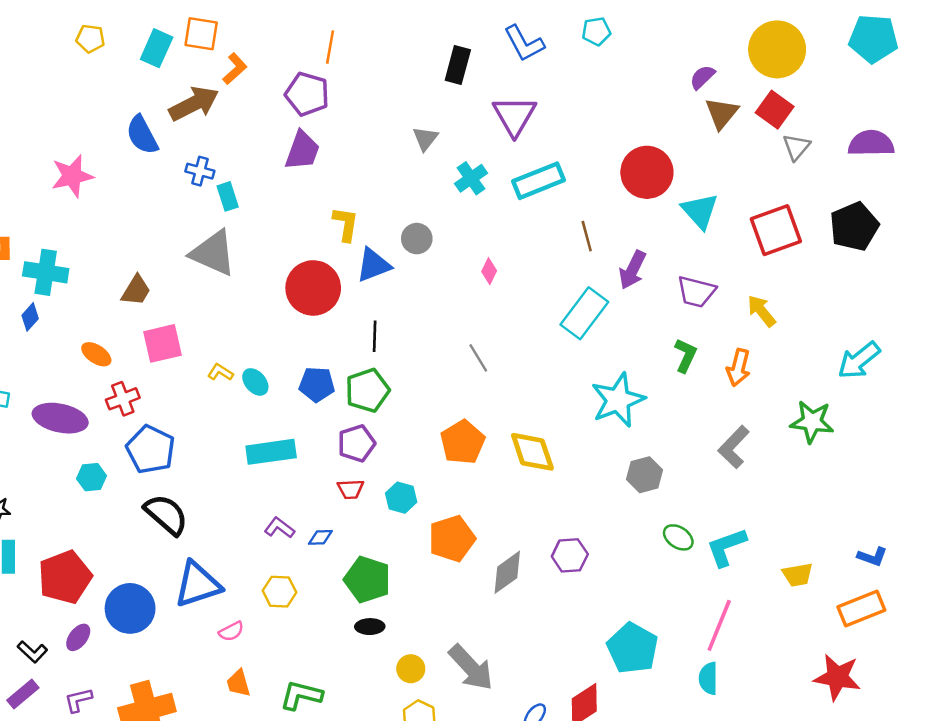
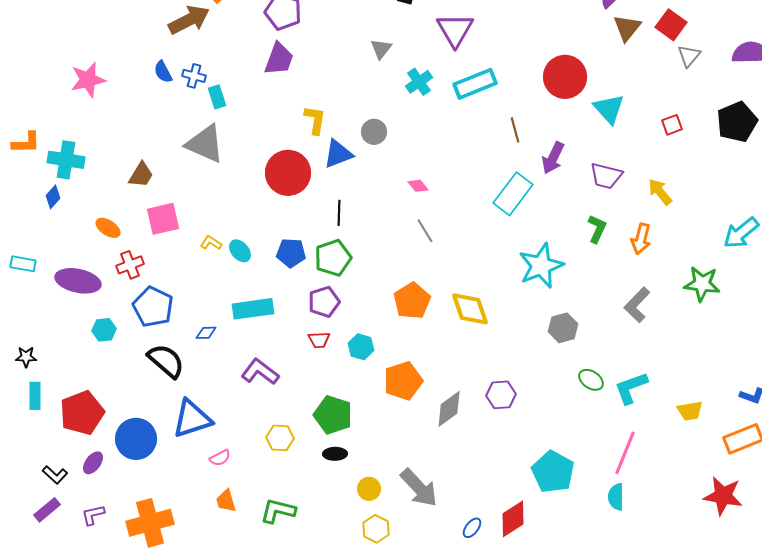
blue semicircle: (142, 135) -> (163, 72), moved, size x0.7
red square: (776, 230) -> (672, 125), size x0.5
pink diamond: (489, 271) -> (418, 186), moved, turned -65
purple L-shape: (279, 528) -> (260, 372), size x1.5
blue diamond: (320, 537) -> (206, 333), moved
yellow hexagon: (279, 592) -> (280, 438), moved

